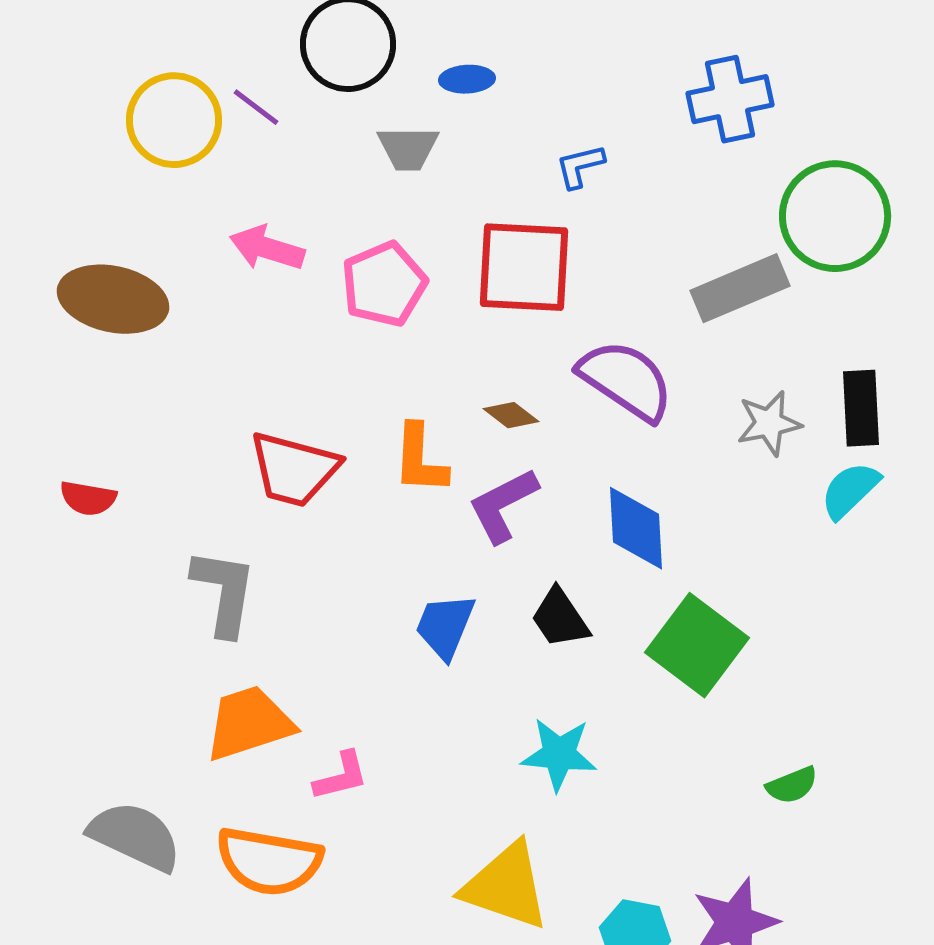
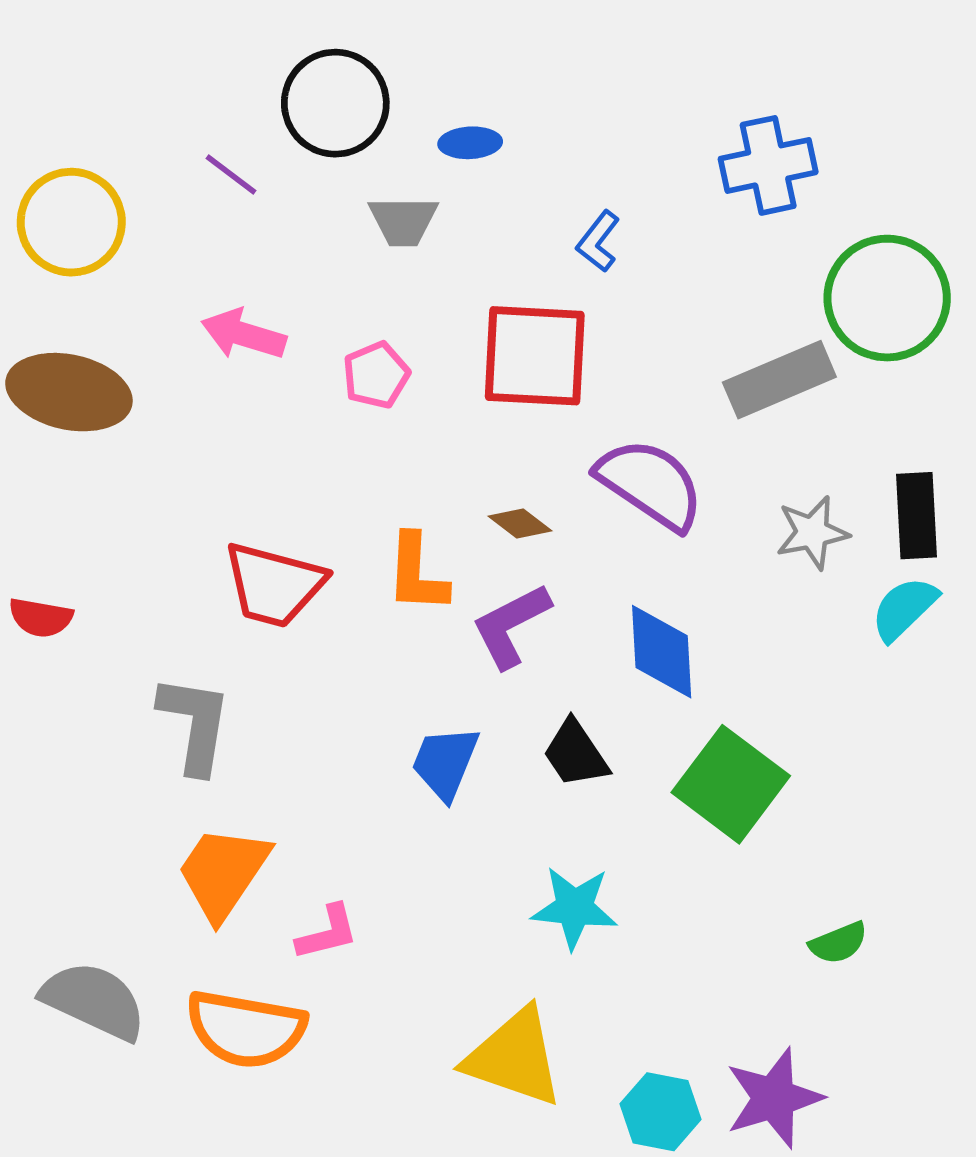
yellow circle: (174, 120) -> (71, 222), moved
blue L-shape: (580, 166) -> (598, 241), turned -38
pink pentagon: (384, 284) -> (376, 375), size x0.7
orange trapezoid: (249, 723) -> (223, 873), turned -38

